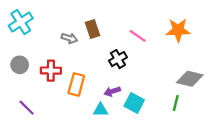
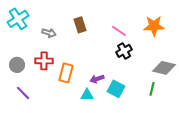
gray arrow: (69, 38) -> (49, 33), moved
black cross: (118, 59) -> (124, 51), moved
gray circle: (20, 65) -> (17, 65), moved

